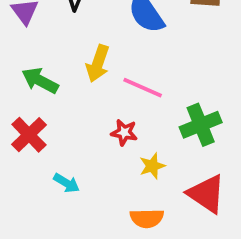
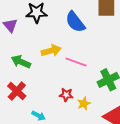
yellow arrow: (98, 64) -> (51, 51), turned -120
red star: (124, 132) -> (66, 95), moved

